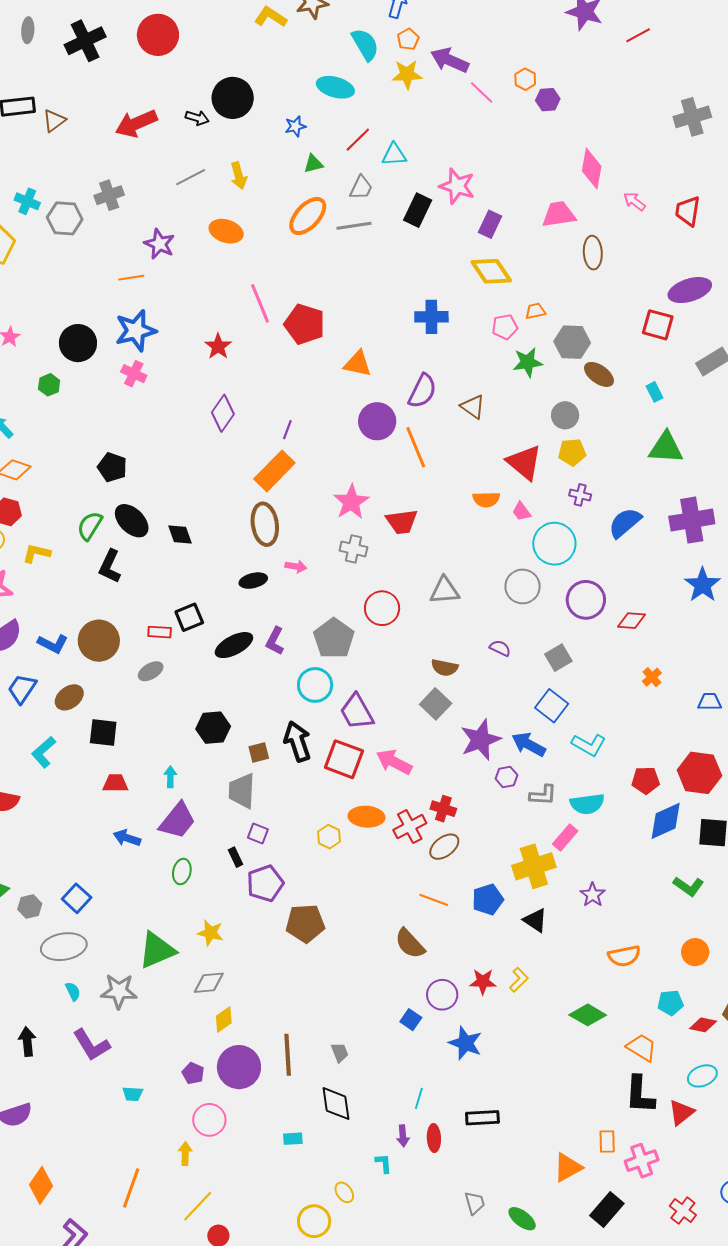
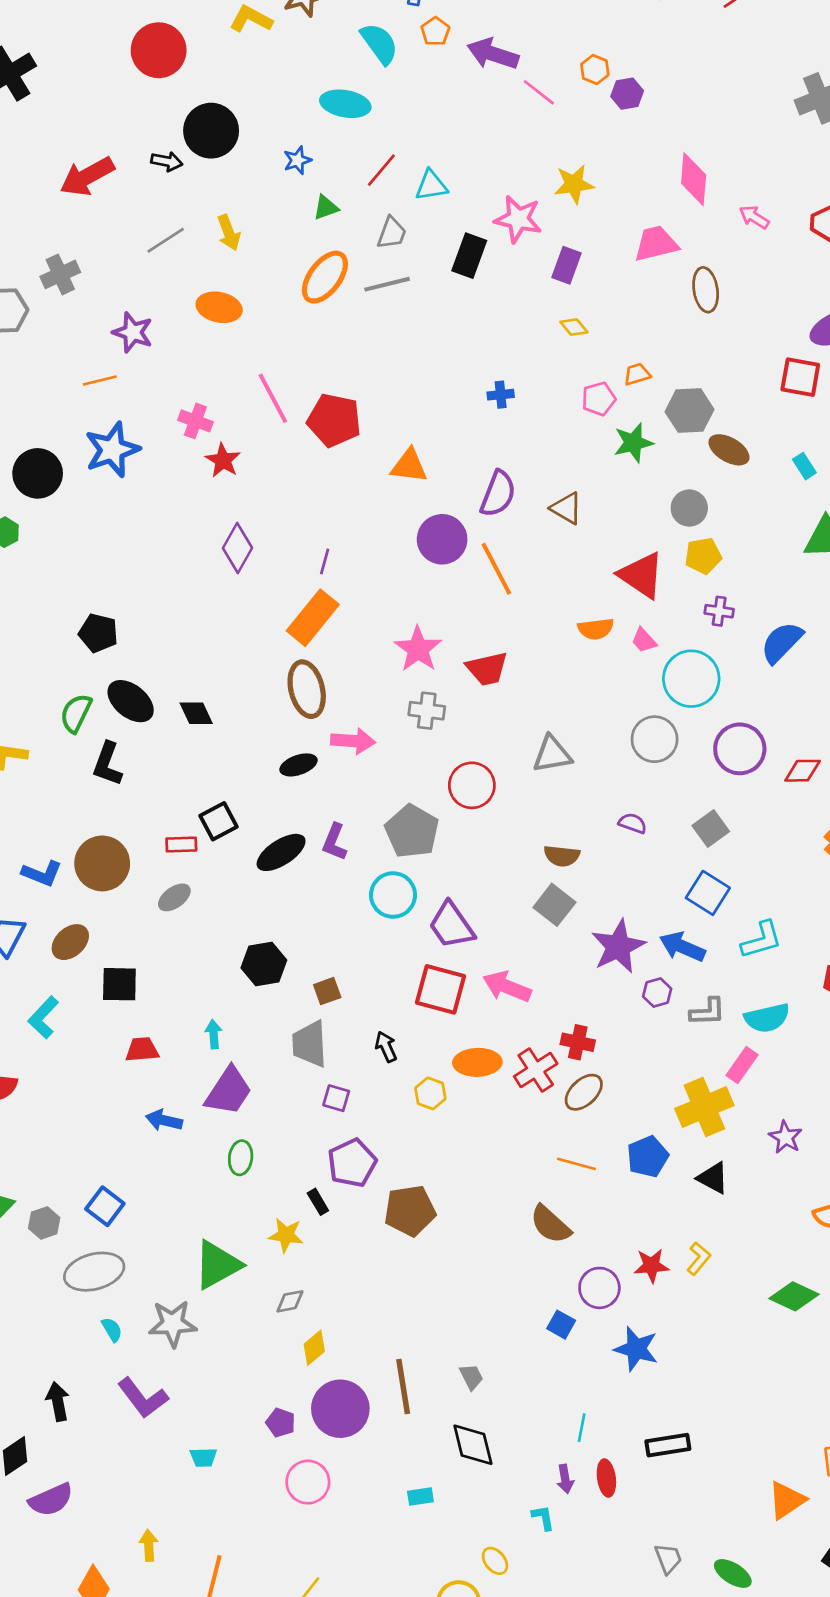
red circle: (158, 35) -> (159, 50), moved
yellow star: (407, 74) -> (574, 184), moved
yellow diamond: (491, 271) -> (574, 327), size x0.5
blue cross: (431, 317) -> (501, 395), size x0.6
pink cross: (134, 374) -> (195, 421), moved
pink arrow: (296, 566) -> (353, 741), size x1.5
black arrow: (297, 741) -> (386, 1047), moved, size x0.6
cyan L-shape: (589, 745) -> (762, 940), turned -40
black rectangle: (235, 857) -> (318, 1202), moved
gray diamond: (209, 983) -> (290, 1301), size x0.7
yellow arrow: (185, 1154) -> (149, 1545), moved

